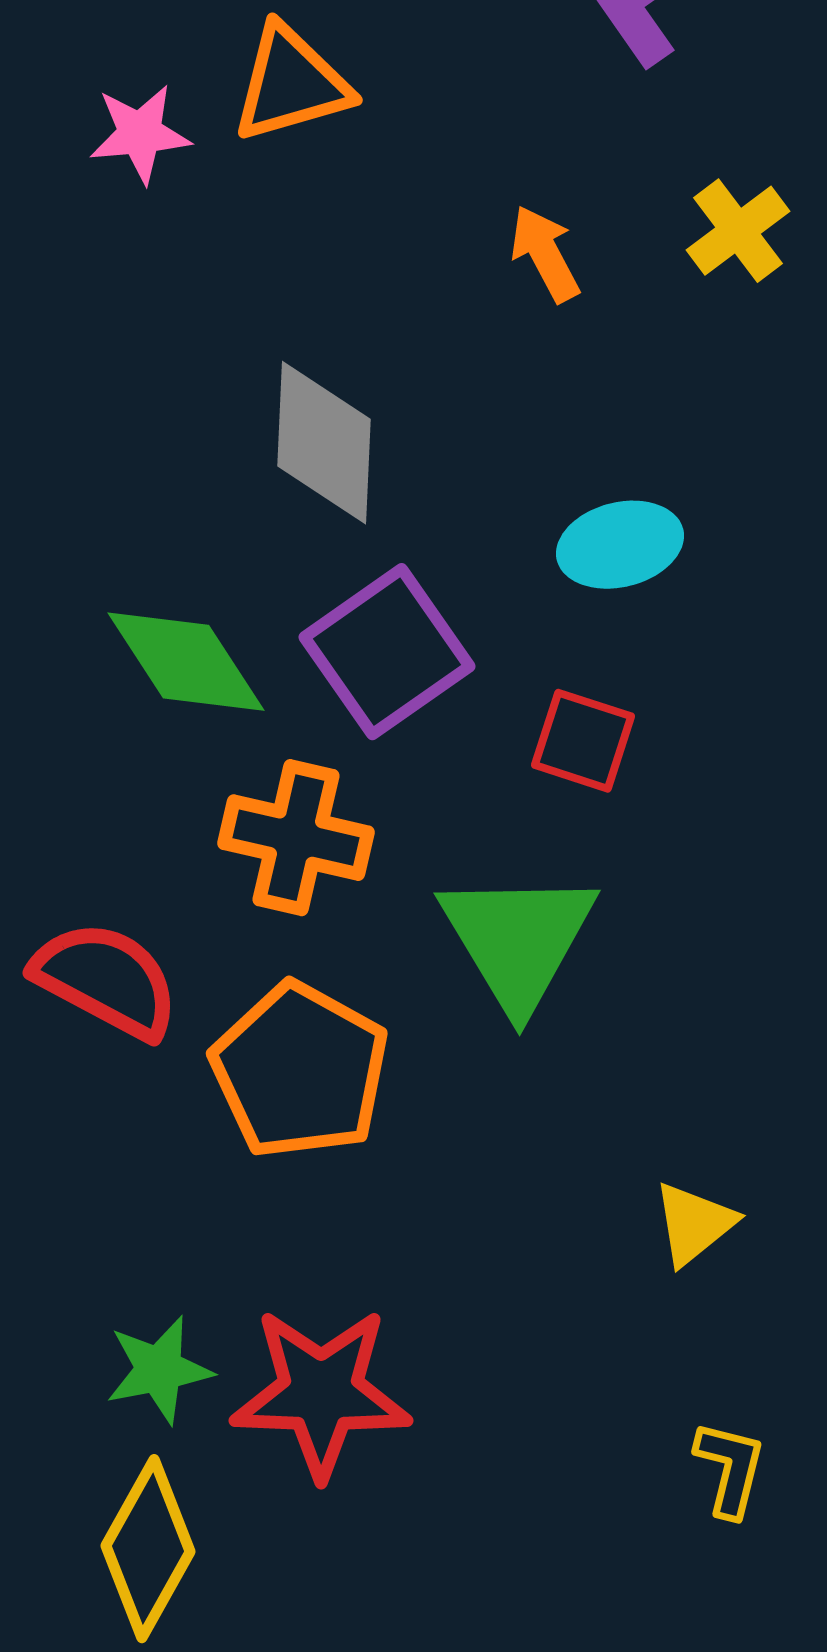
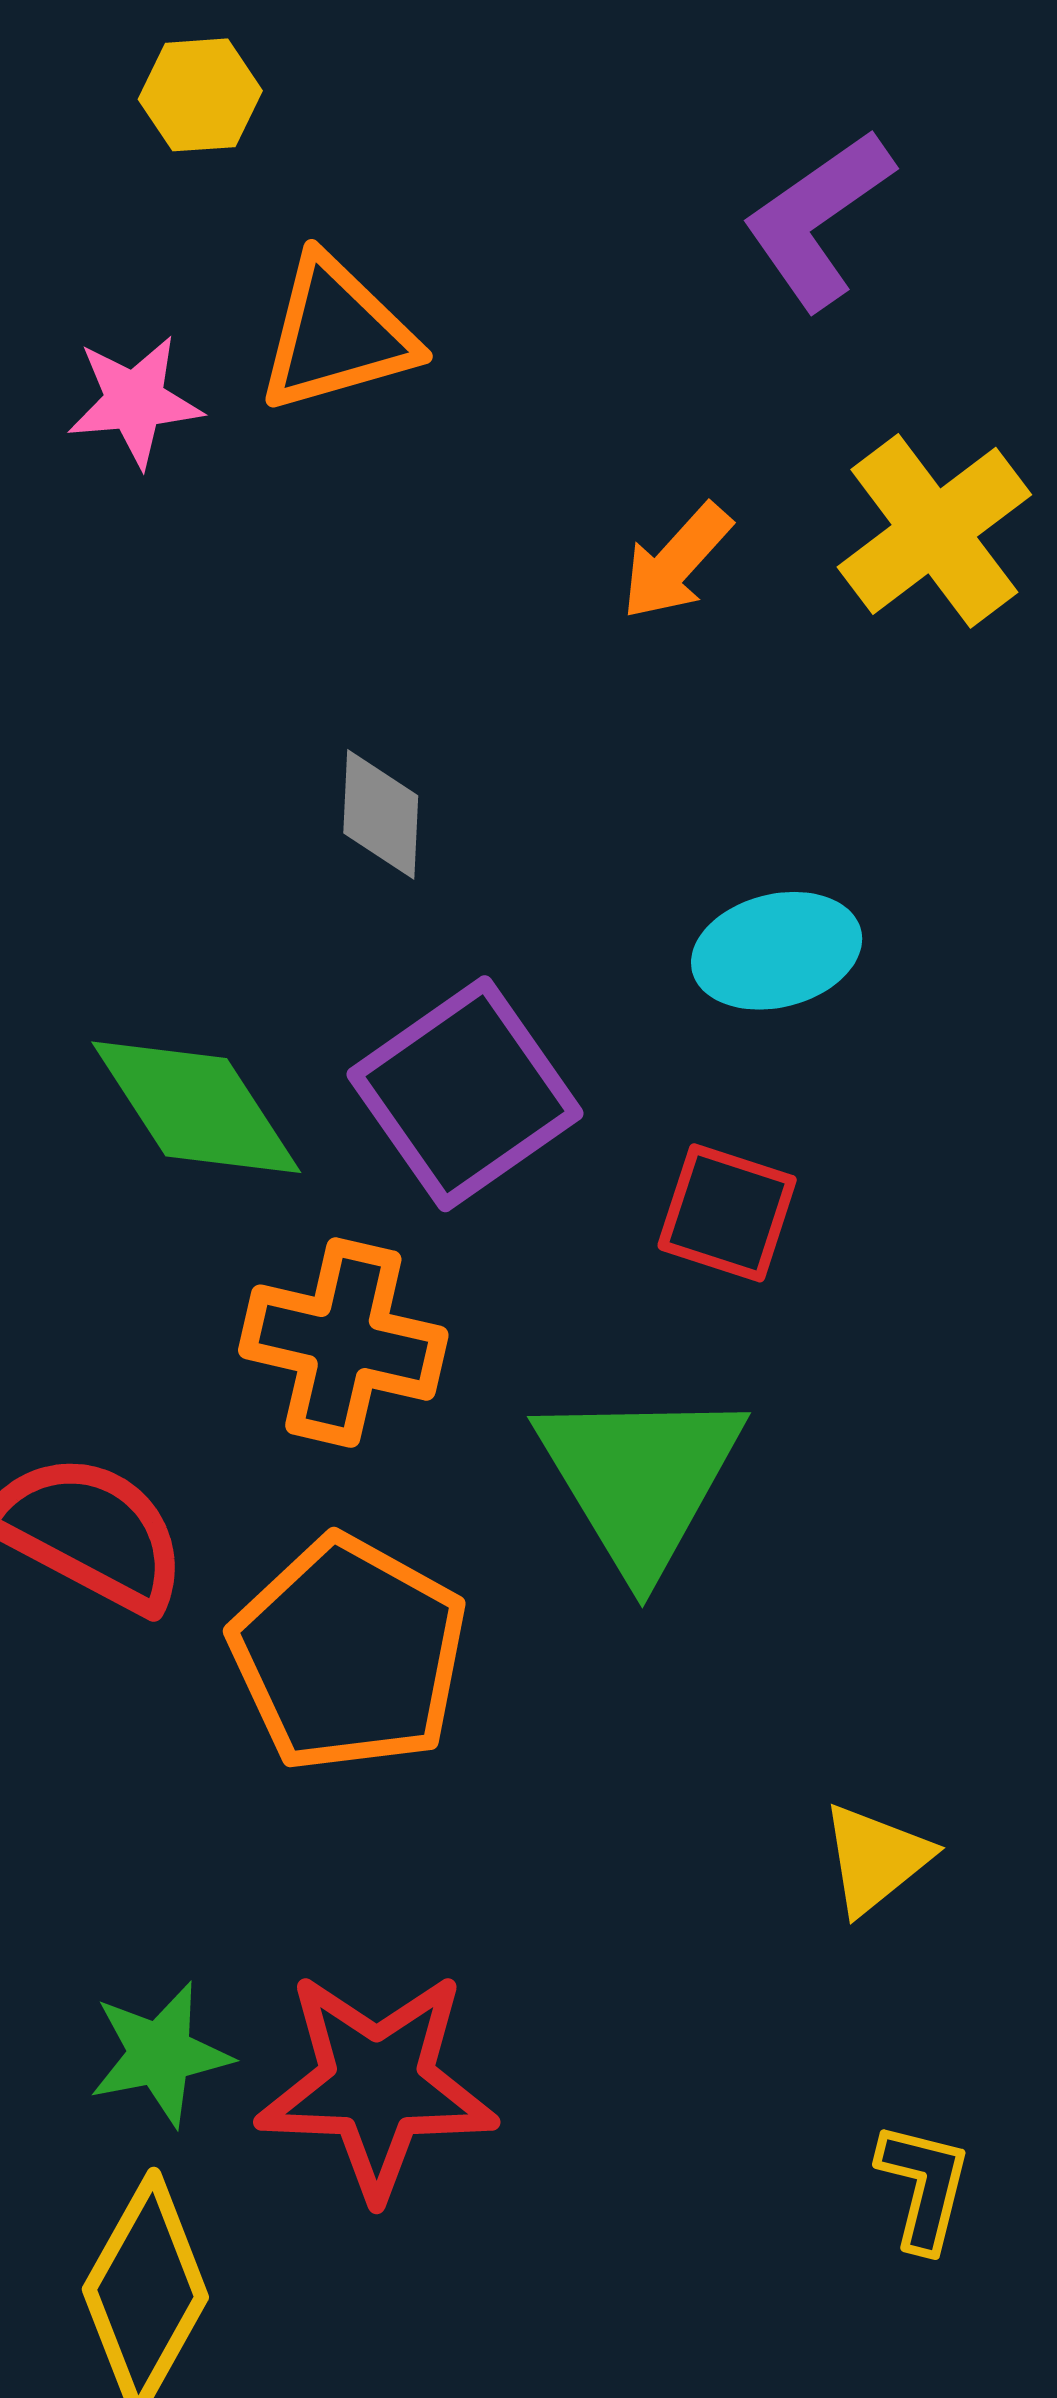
yellow cross: (738, 231) -> (934, 531), size x1.4
orange arrow: (545, 254) -> (676, 562), turned -110
gray diamond: (324, 443) -> (381, 814), size x0.6

